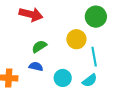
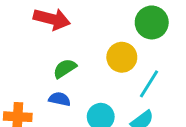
cyan line: (94, 57) -> (149, 84), turned 42

